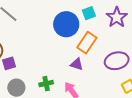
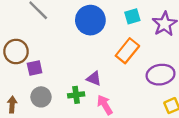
blue circle: (66, 24) -> (90, 20), moved
purple triangle: (77, 64) -> (94, 79), moved

